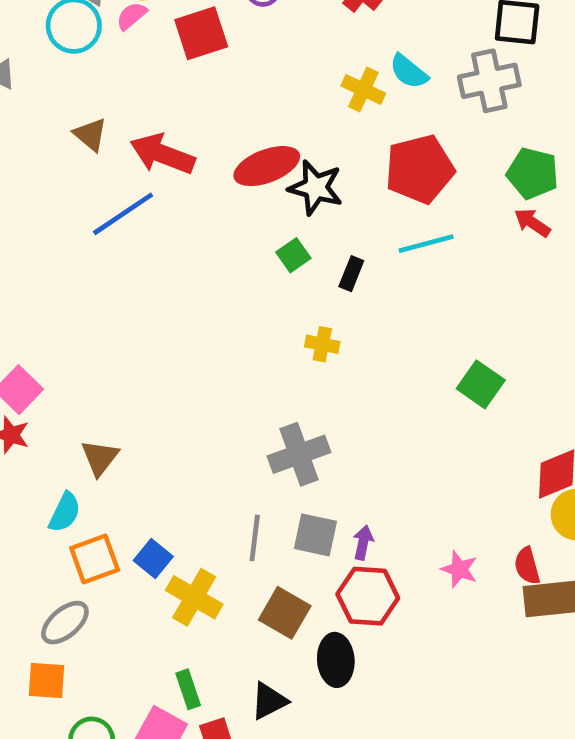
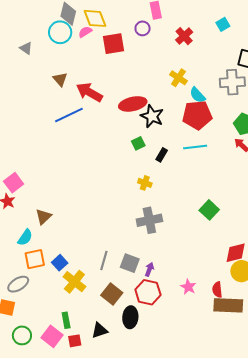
cyan semicircle: (409, 71) -> (197, 95), moved
gray cross: (299, 454) -> (149, 220), moved

